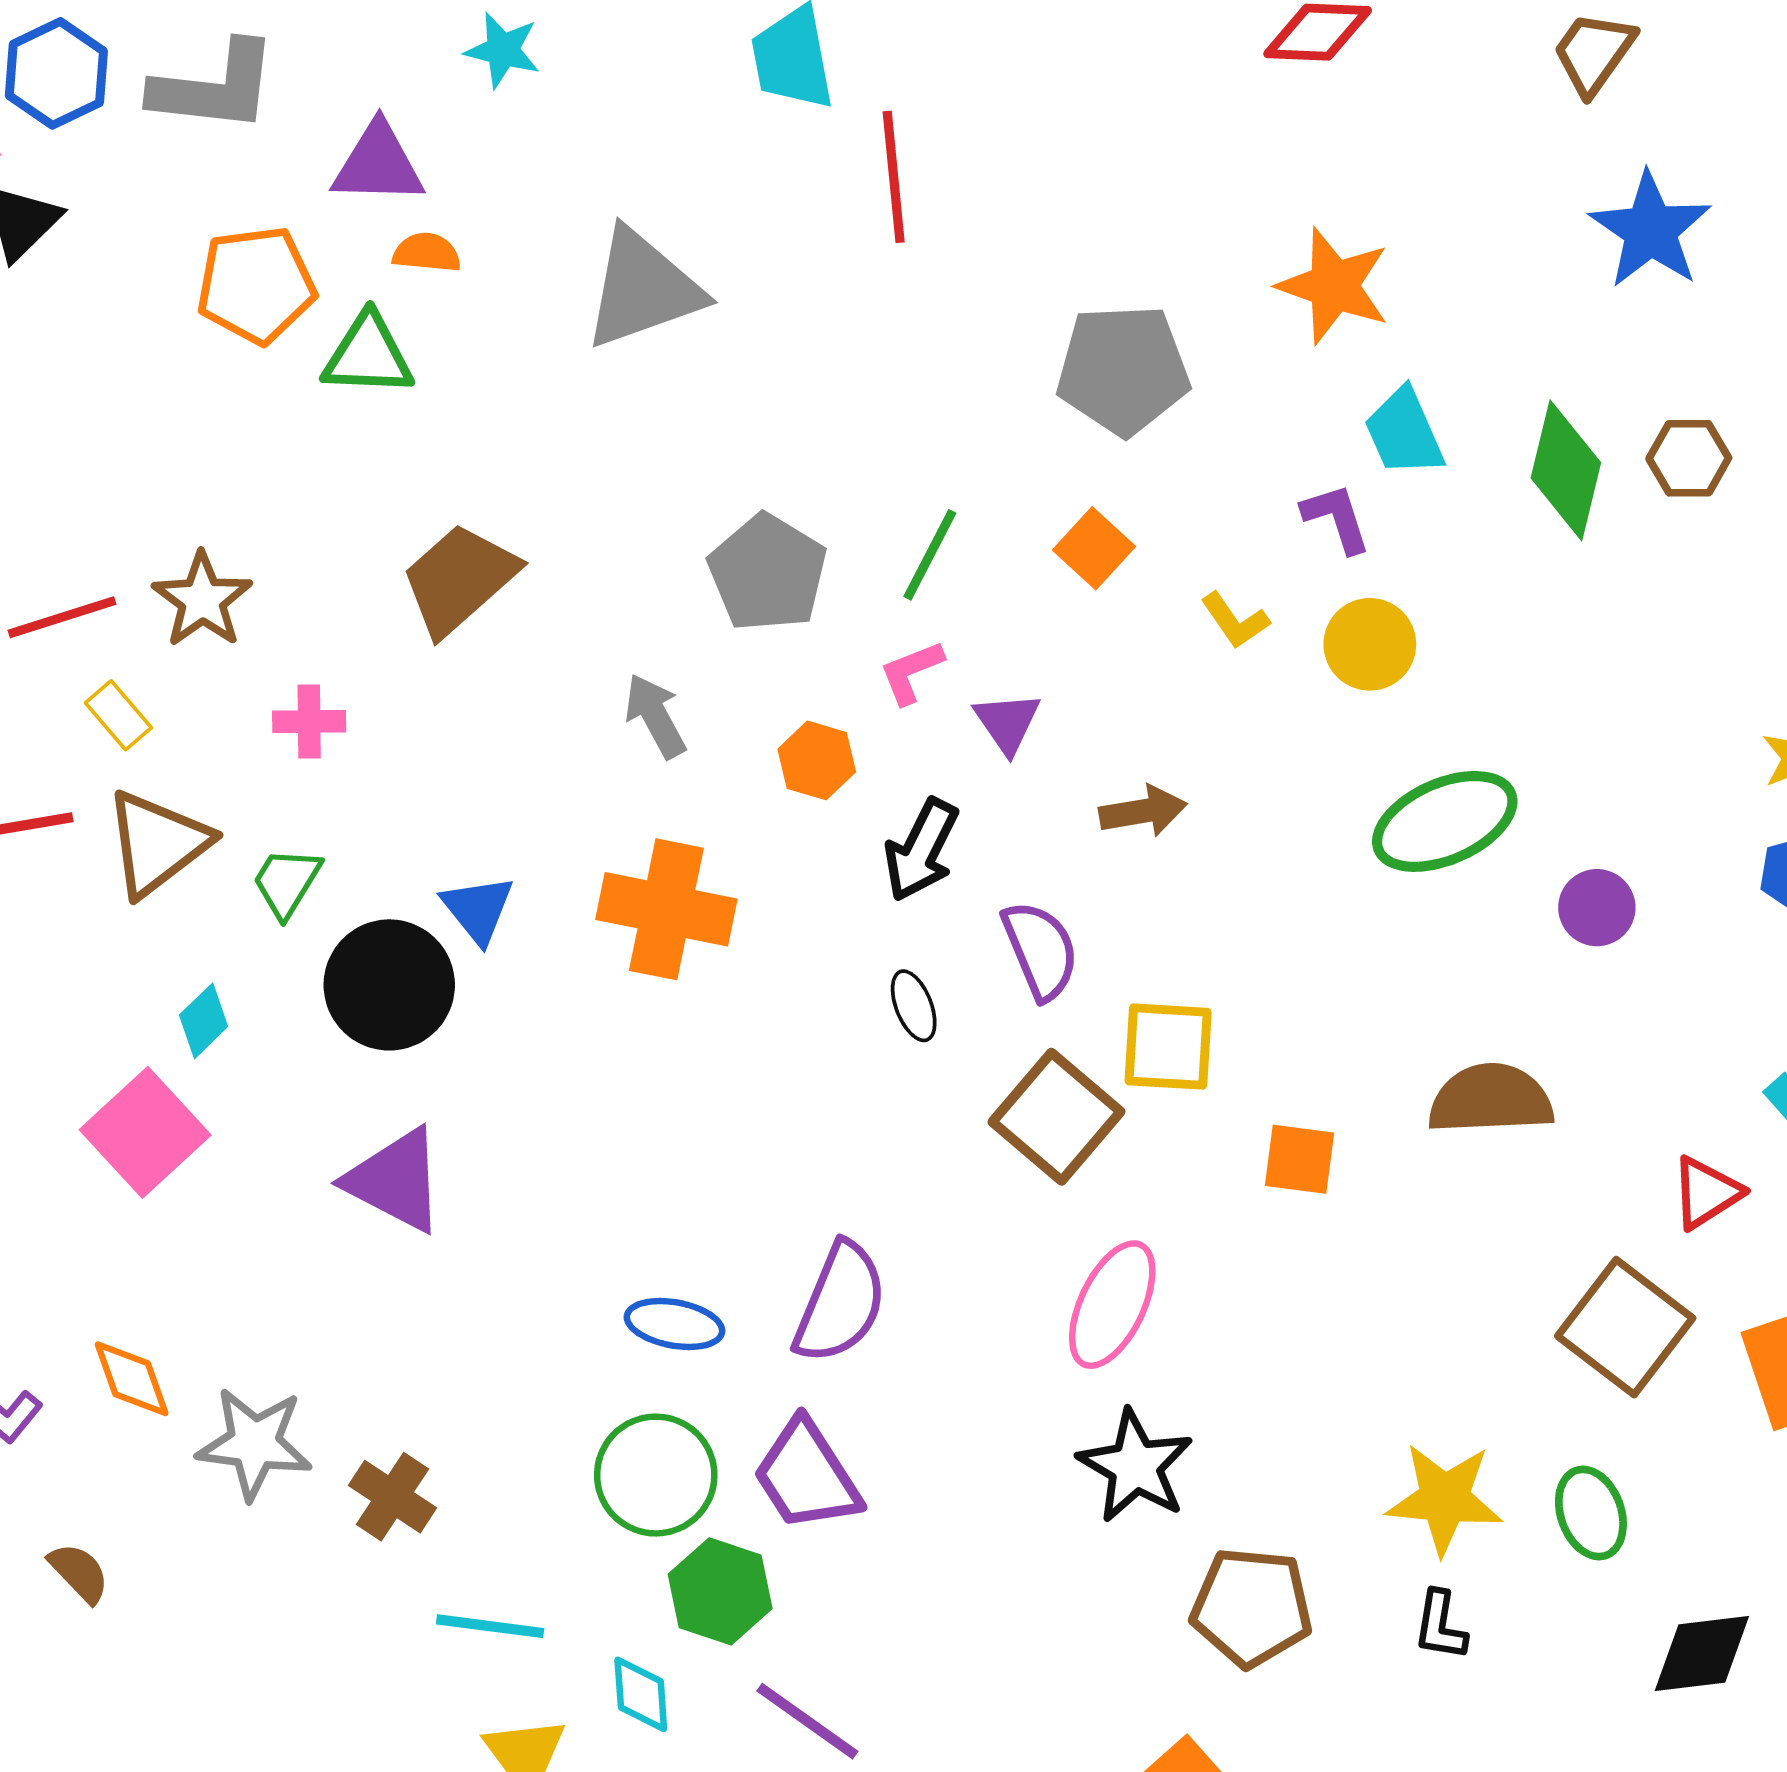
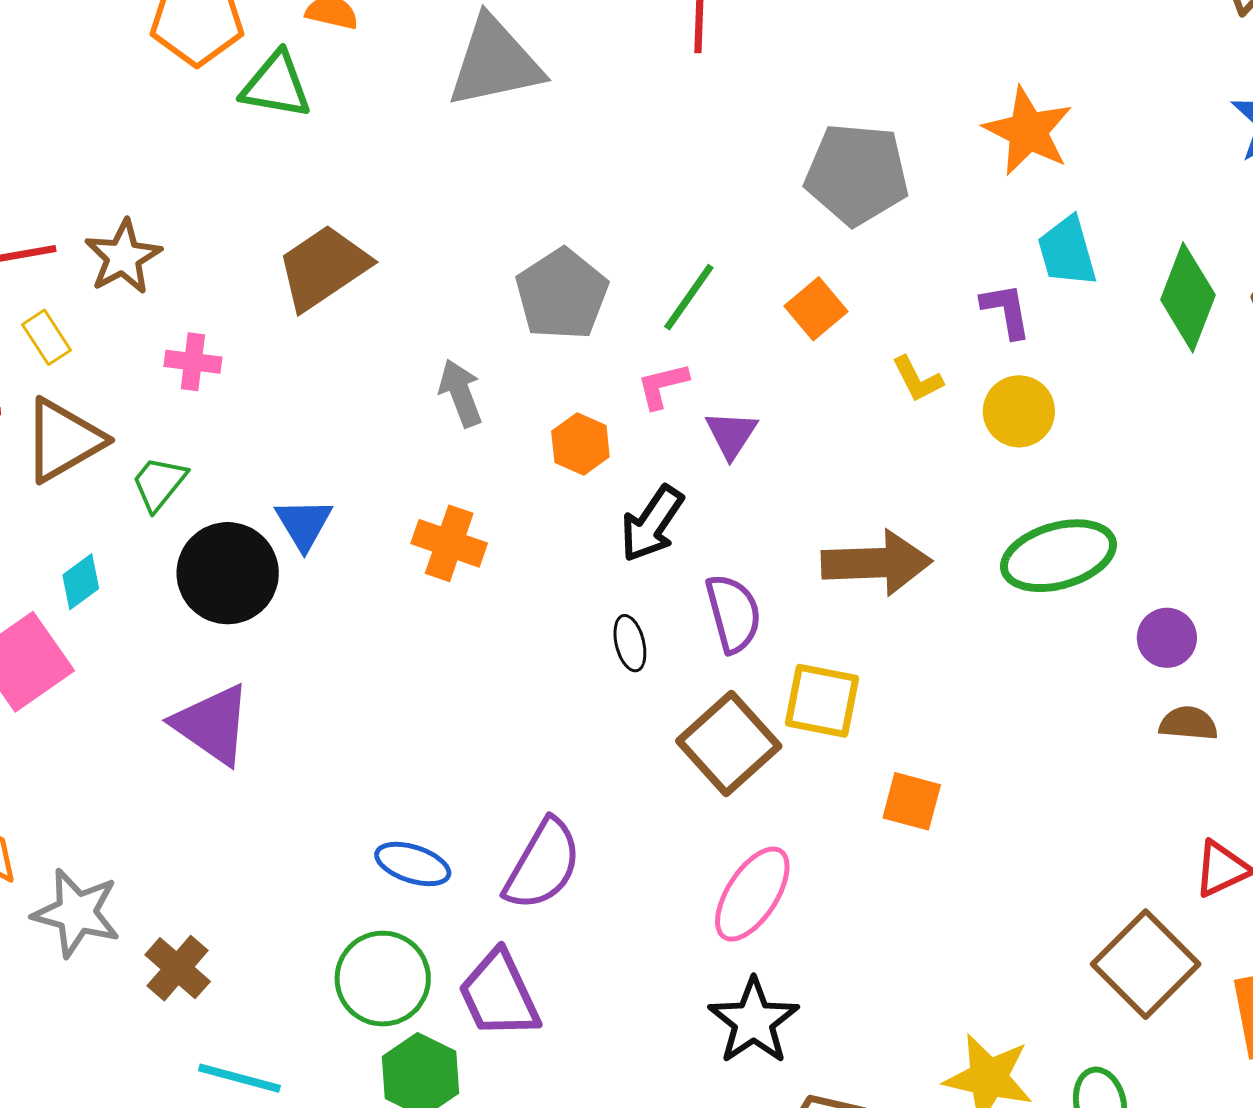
brown arrow: (1143, 811) -> (877, 563), moved, size x1.6
orange cross: (666, 909) -> (449, 543), size x0.7
brown semicircle: (1491, 1099) -> (1188, 723), moved, size x0.6

